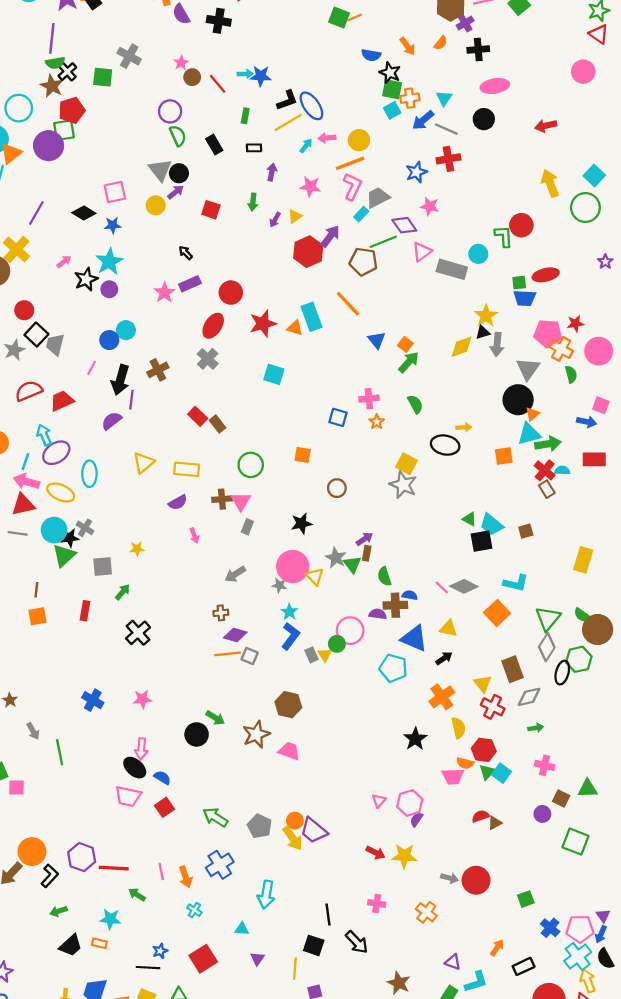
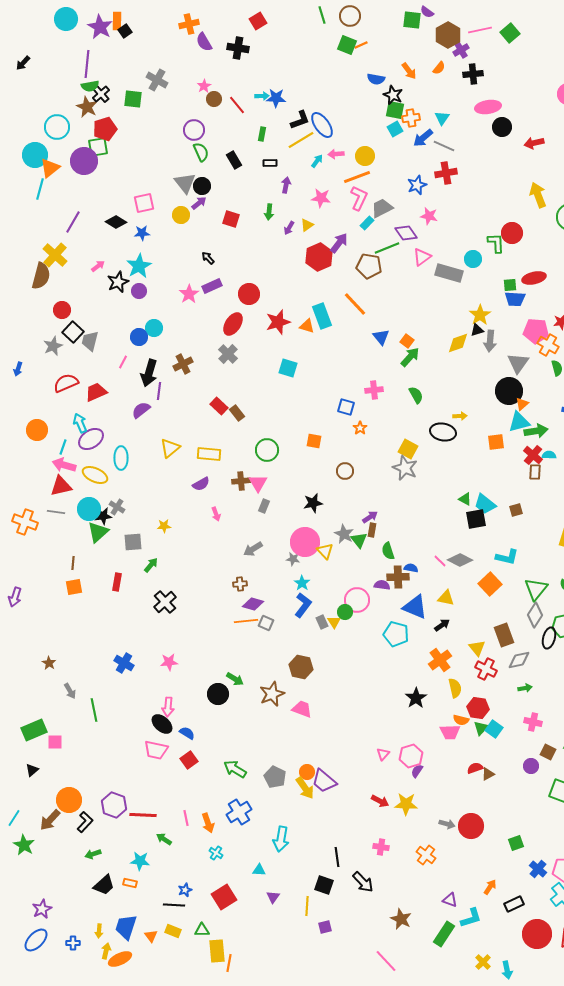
black circle: (484, 119) -> (502, 127), moved
orange star: (377, 422) -> (360, 428), moved
brown rectangle: (547, 489) -> (535, 472), turned 35

